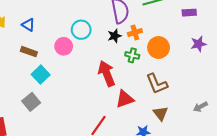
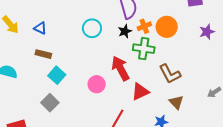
pink circle: (64, 46) -> (97, 84), moved
orange circle: (159, 48) -> (167, 27), moved
green cross: (132, 55) -> (144, 49), size x1.5

